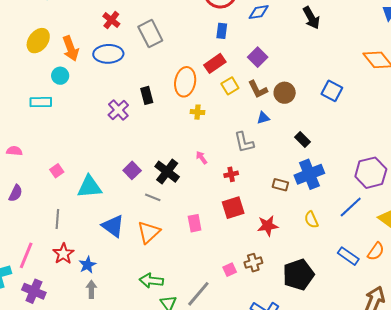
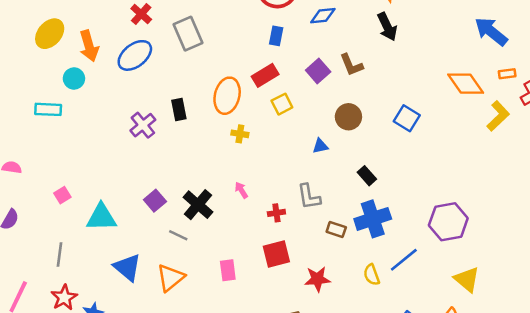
blue ellipse: (108, 54) -> (135, 55), turned -40
brown L-shape: (258, 89) -> (351, 65), moved
gray L-shape: (244, 142) -> (309, 197), moved
blue line: (351, 207) -> (404, 260), moved

